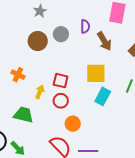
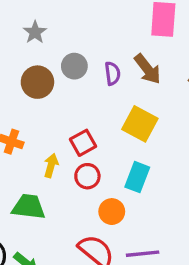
purple semicircle: (85, 26) -> (112, 73), moved
yellow square: (96, 73) -> (140, 124), turned 35
red square: (61, 81) -> (83, 143), turned -35
cyan rectangle: (103, 96) -> (137, 177), moved

